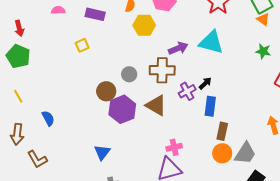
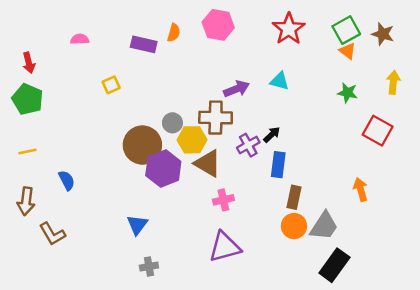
purple rectangle: (95, 14) -> (144, 44), moved
yellow hexagon: (144, 25) -> (192, 140), moved
cyan triangle: (211, 42) -> (280, 81), size x0.6
brown circle: (106, 91) -> (142, 145), size x1.5
yellow line: (18, 96) -> (27, 152), turned -72
pink cross: (174, 147) -> (223, 200), moved

